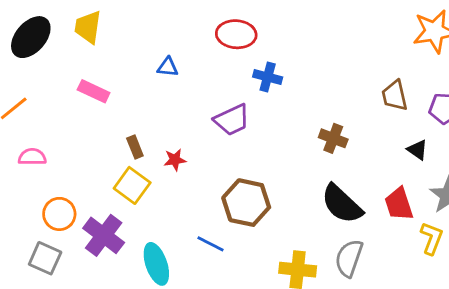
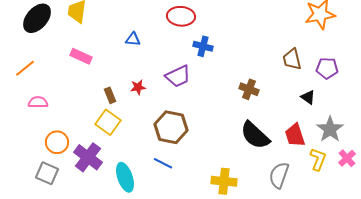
red star: (175, 160) -> (138, 87), moved
brown hexagon: (246, 203) -> (171, 127), moved
gray semicircle: (349, 258) -> (279, 175), moved

